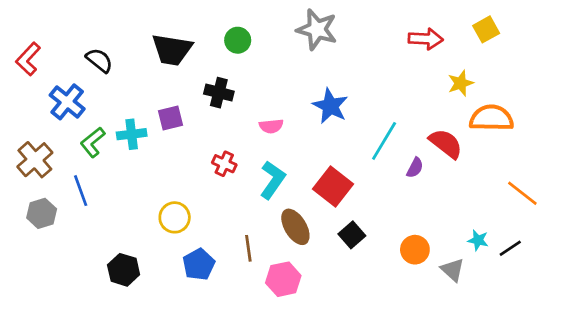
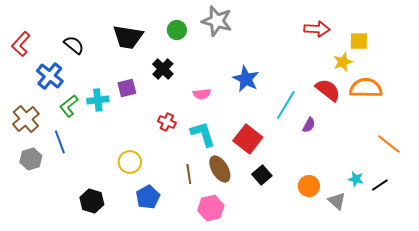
gray star: (317, 29) -> (217, 21), moved
yellow square: (486, 29) -> (359, 41), moved, turned 30
black cross: (219, 93) -> (163, 69), turned 30
red semicircle: (446, 144) -> (328, 90), moved
cyan L-shape: (273, 180) -> (203, 134), turned -52
brown line: (248, 248) -> (189, 174), moved

